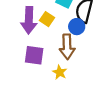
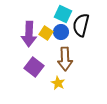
blue circle: (77, 27) -> (61, 32), moved
purple square: (34, 55) -> (34, 67), turned 30

